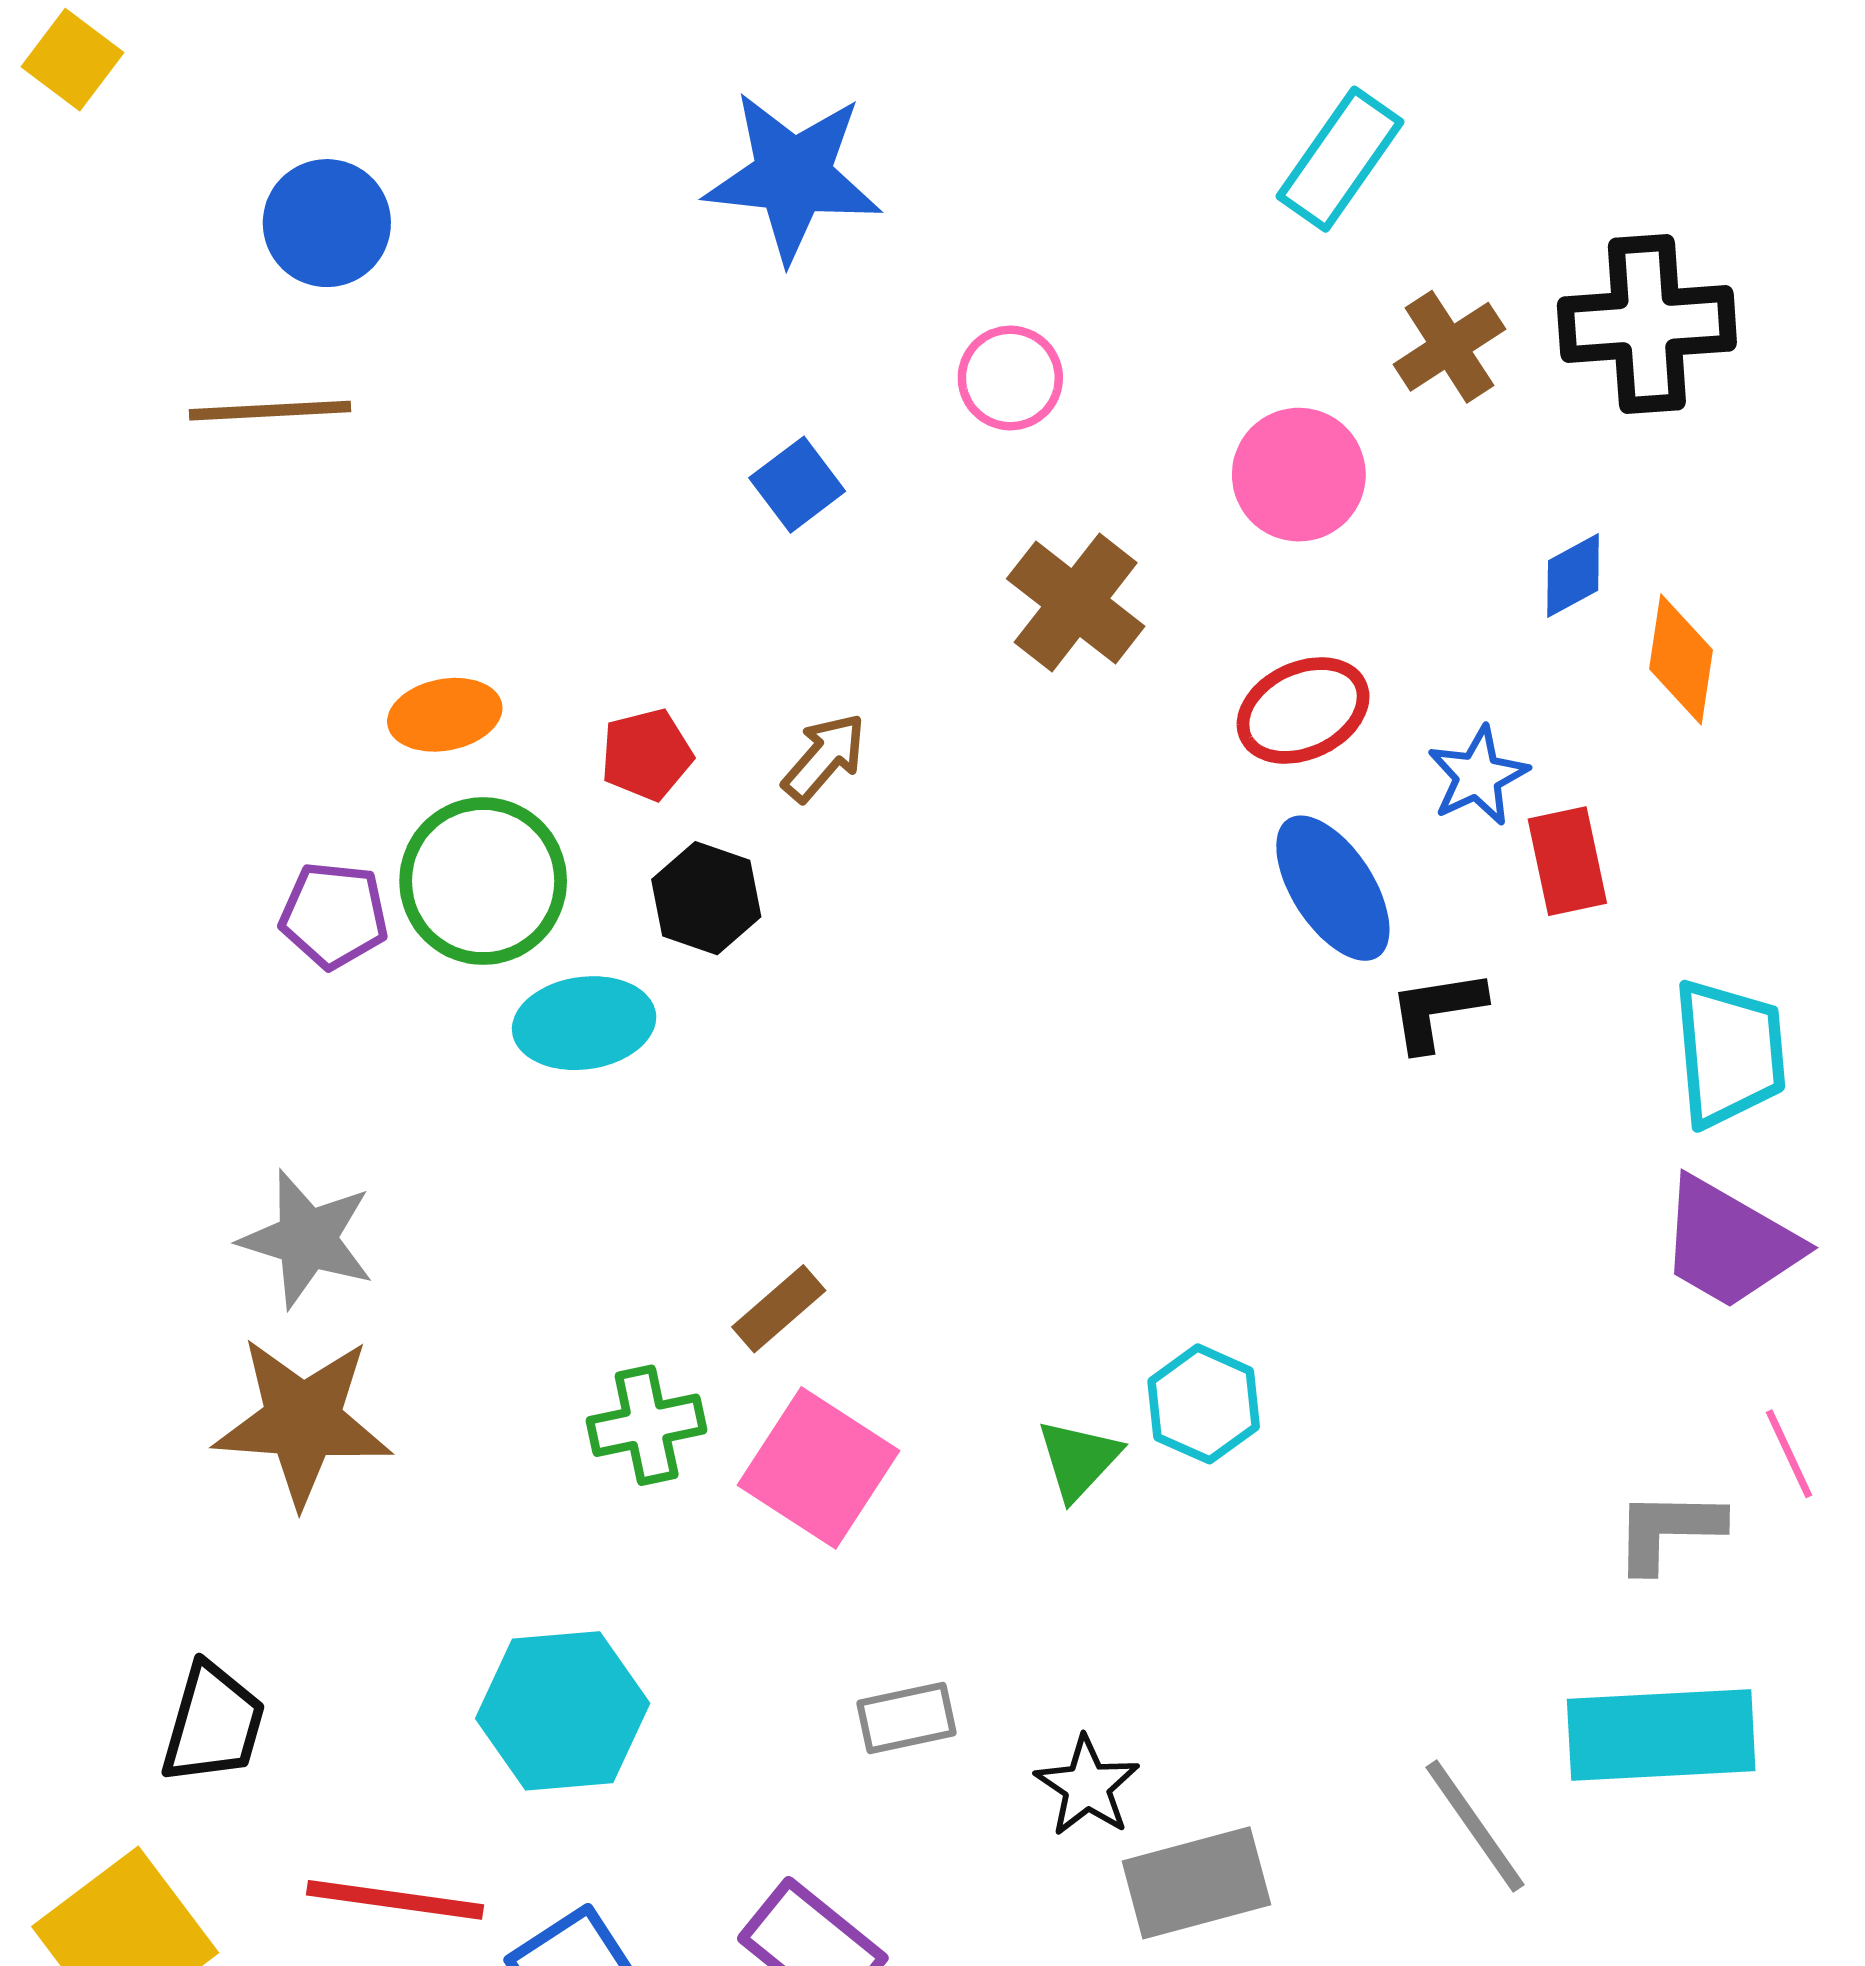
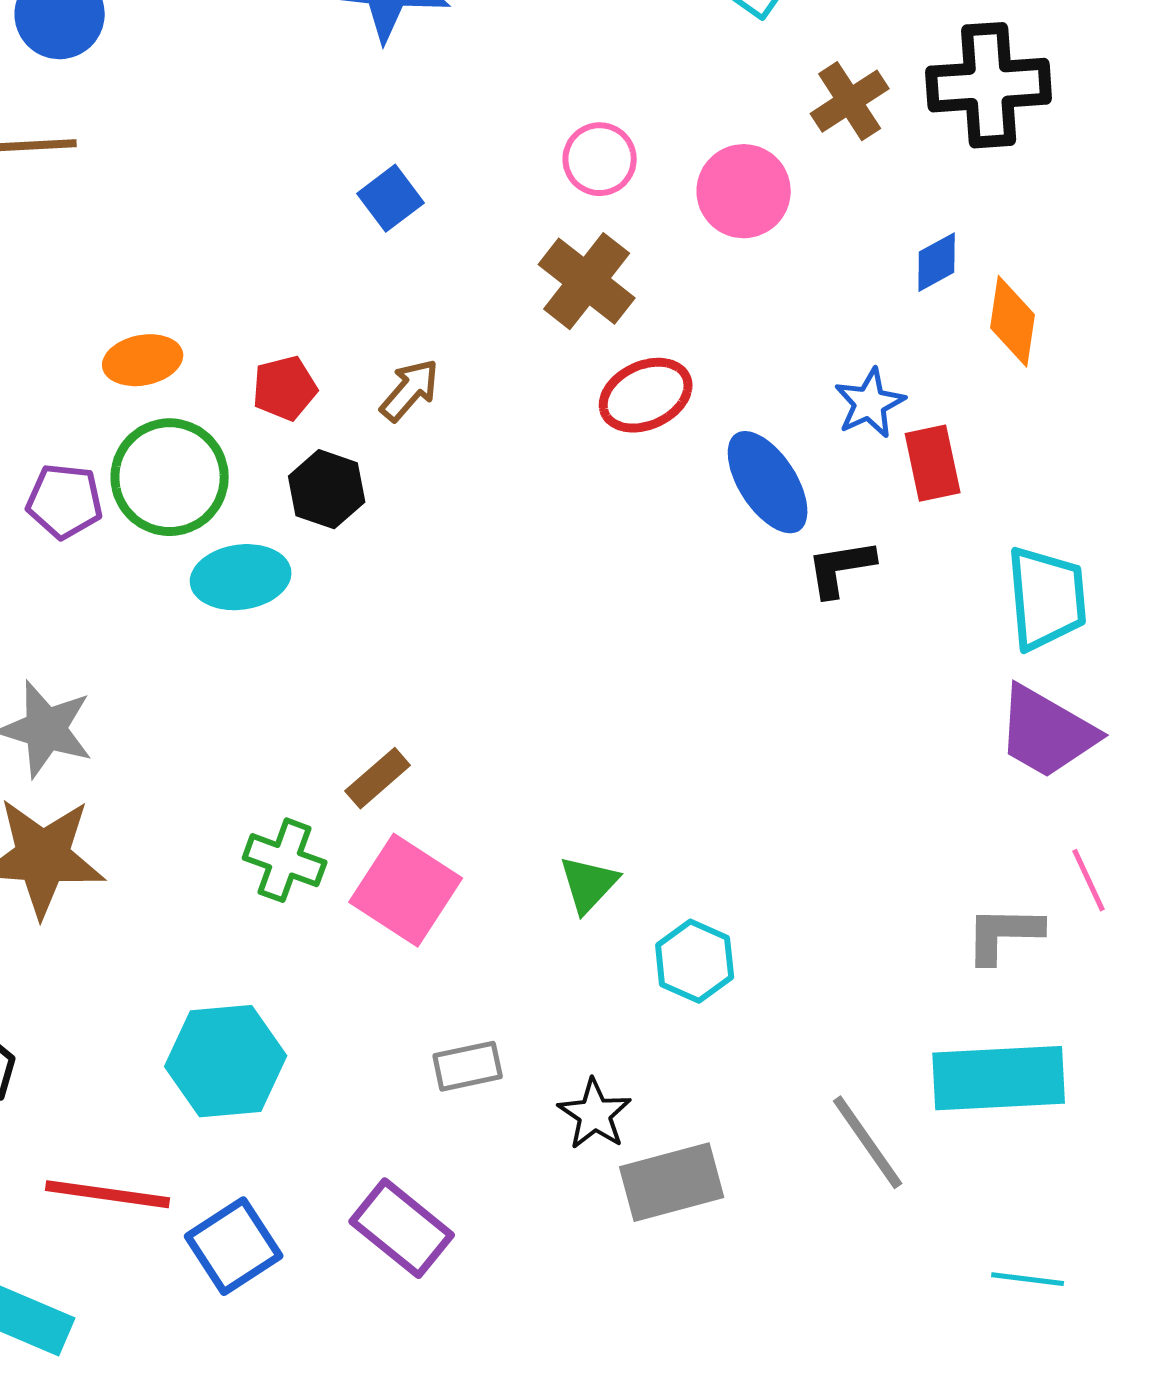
pink circle: (1010, 378) -> (600, 159), moved
red ellipse: (1303, 710) -> (646, 395), moved
cyan hexagon: (1204, 1404) -> (695, 961), moved
green cross: (647, 1425) -> (285, 860), turned 32

